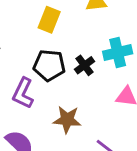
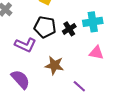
purple L-shape: (23, 93) -> (25, 45), turned -95

